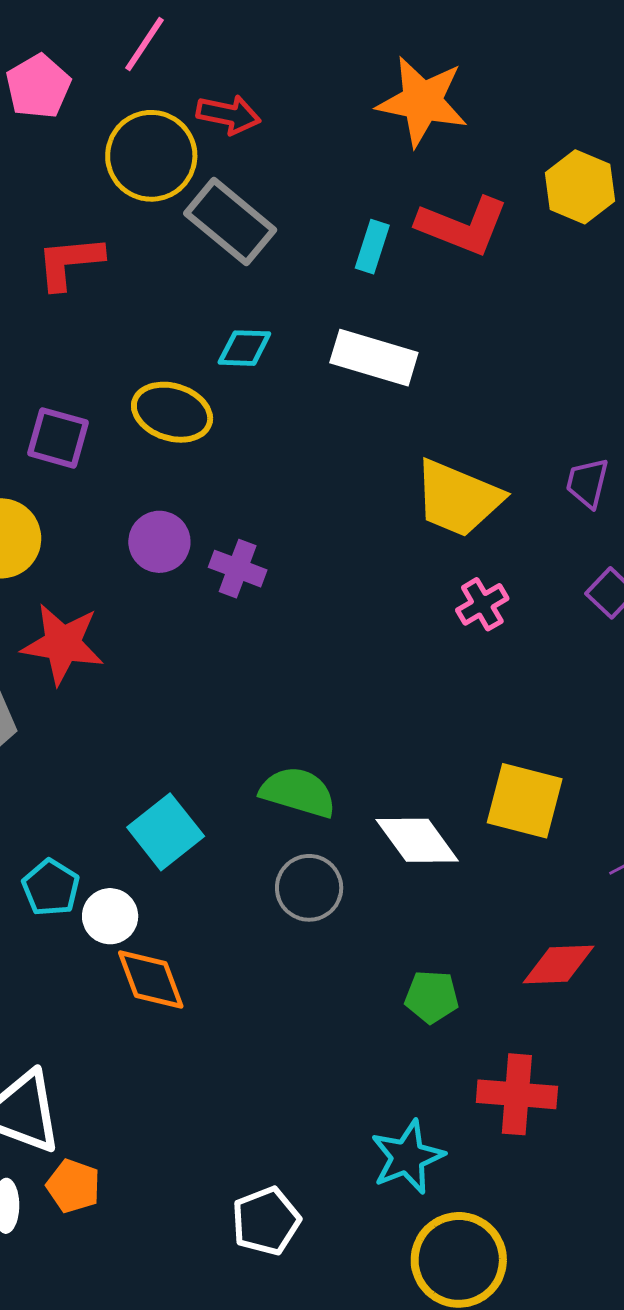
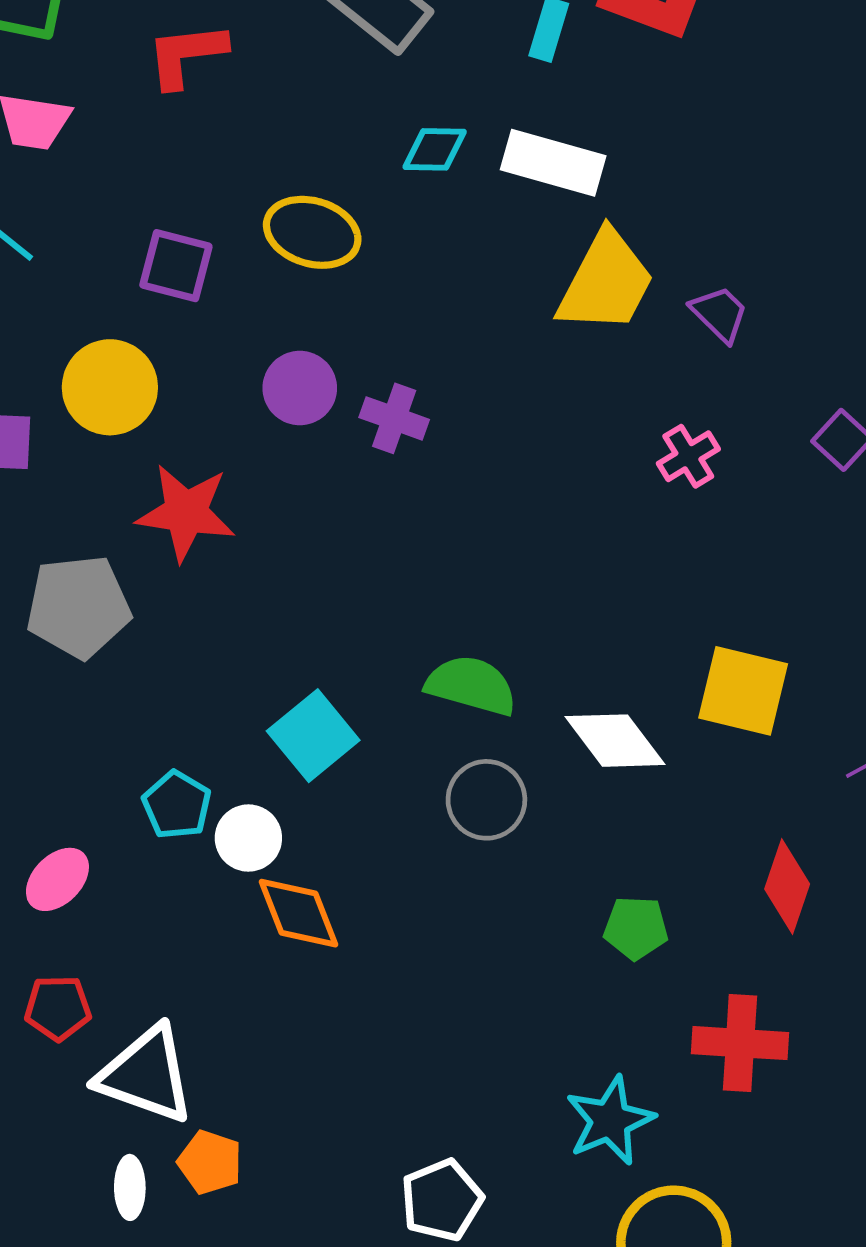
cyan diamond: (244, 348) -> (435, 149), moved
purple trapezoid: (587, 483) -> (719, 314), moved, turned 122
yellow trapezoid: (458, 498) -> (606, 282), moved, turned -84
red diamond: (558, 964) -> (787, 886), turned -68

